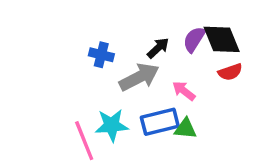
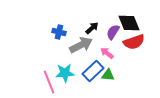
purple semicircle: (194, 39) -> (113, 32), moved
red semicircle: (230, 72) -> (134, 42), size x1.5
blue rectangle: (160, 122) -> (93, 71), turned -30

